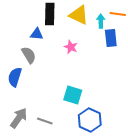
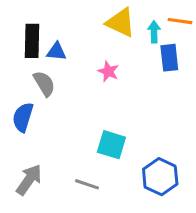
black rectangle: (50, 14) -> (32, 41), moved
blue hexagon: (90, 120) -> (160, 177), moved
gray line: (45, 121) -> (87, 184), moved

